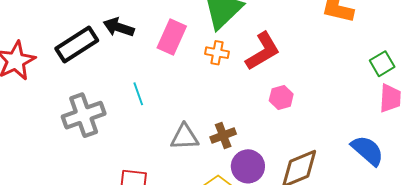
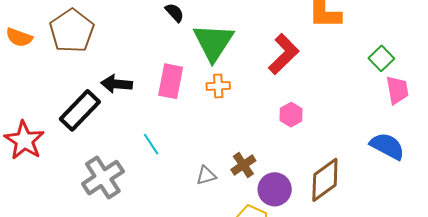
red L-shape: (263, 51) -> (284, 54), moved
gray triangle: (185, 137) -> (206, 175), size x0.7

